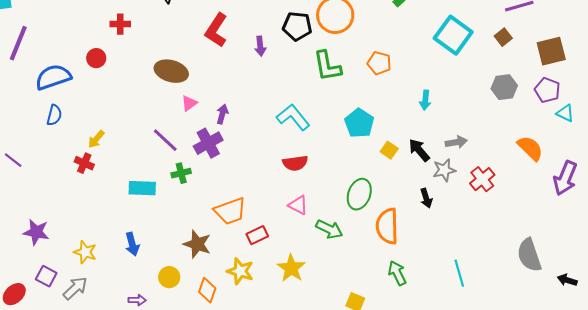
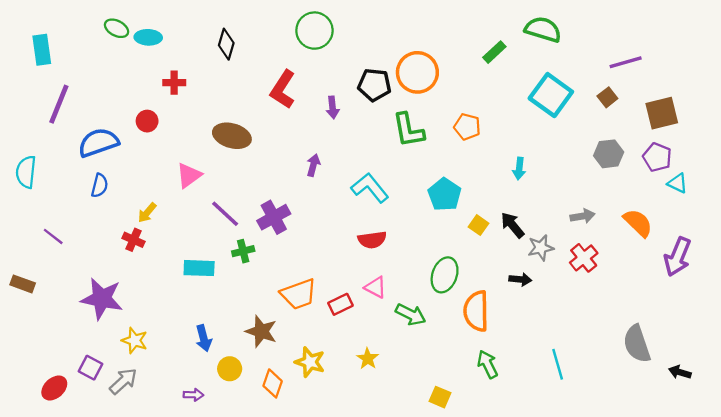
pink triangle: (189, 103) -> (189, 175), moved, size x1.4
purple arrow: (222, 114) -> (313, 165), moved
gray arrow: (456, 142) -> (583, 216), moved
black arrow: (426, 198) -> (520, 279), turned -66
purple star: (36, 232) -> (102, 299), moved, size x1.4
red rectangle: (257, 235) -> (340, 304), moved
blue arrow: (132, 244) -> (204, 338), moved
yellow star: (291, 268) -> (368, 359), size x0.7

